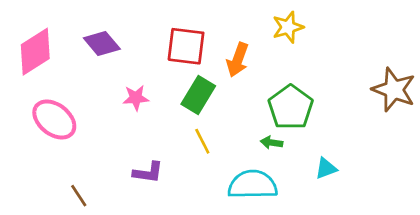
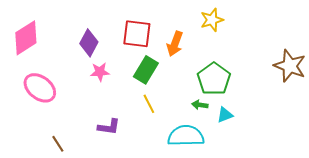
purple diamond: (102, 43) -> (89, 43), moved, turned 68
cyan triangle: (326, 168) -> (225, 115), moved

